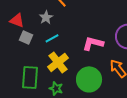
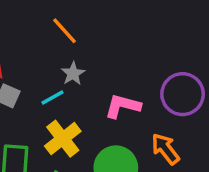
gray star: (46, 17) -> (73, 74), moved

